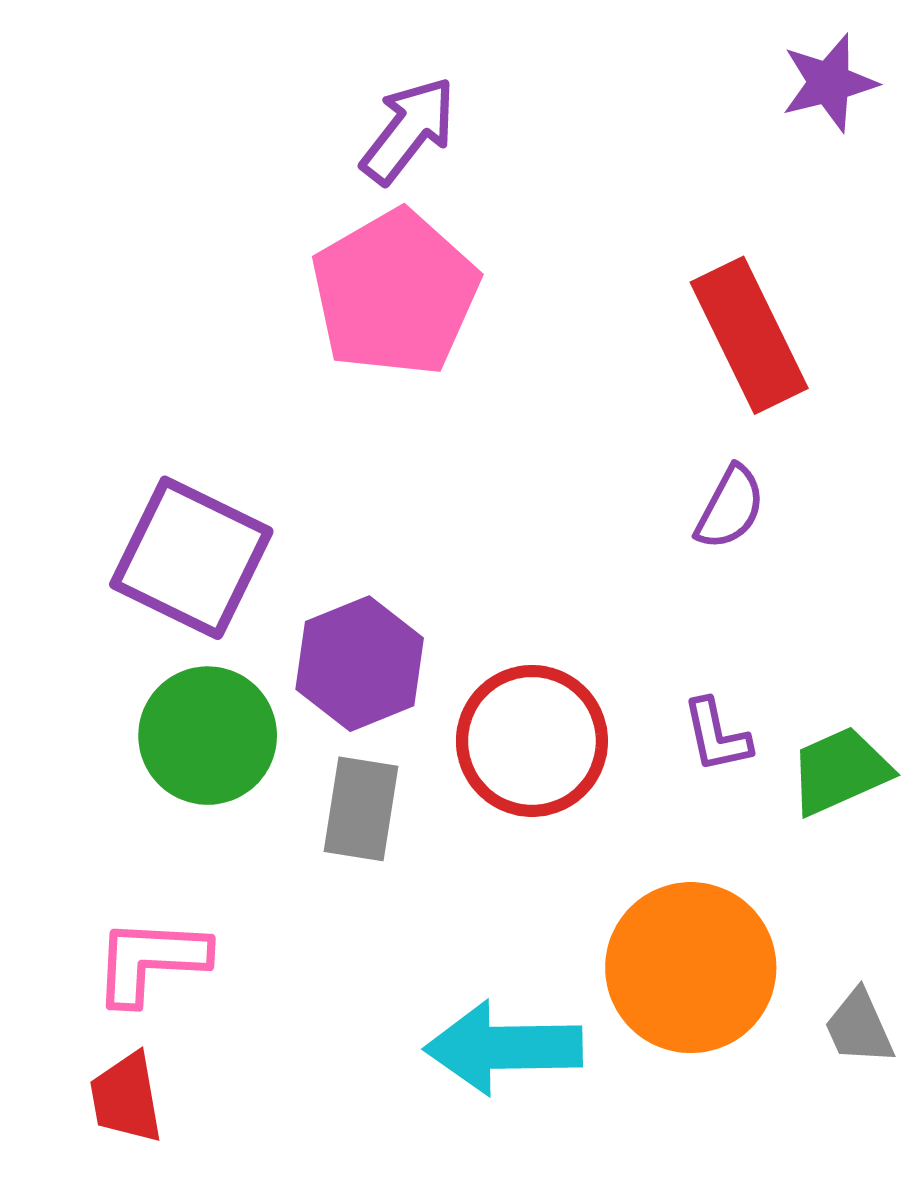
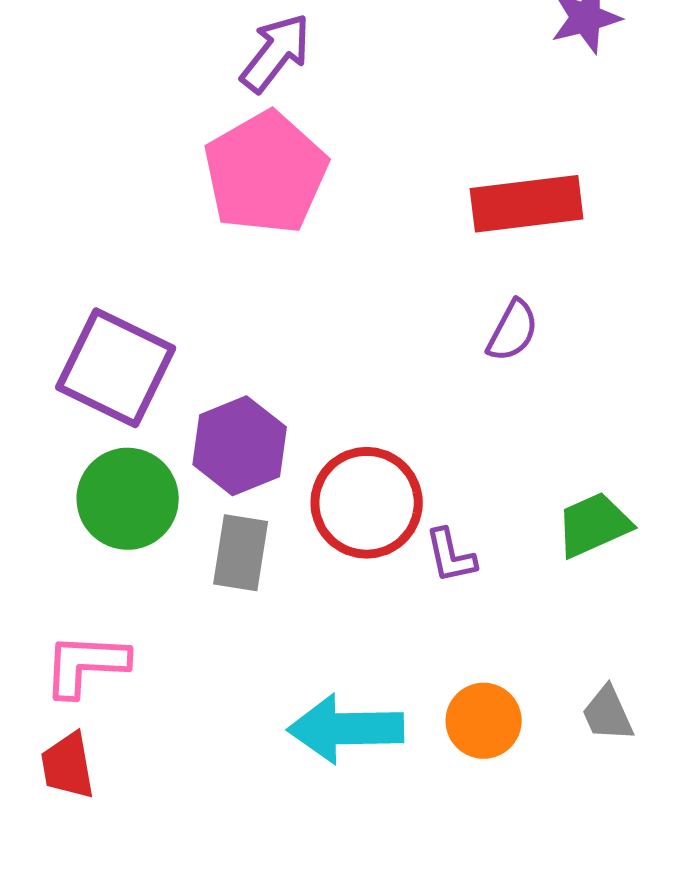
red rectangle: (749, 335) -> (527, 204), turned -71
purple L-shape: (717, 736) -> (451, 556), moved
orange circle: (691, 968) -> (484, 721), moved, size x0.6

